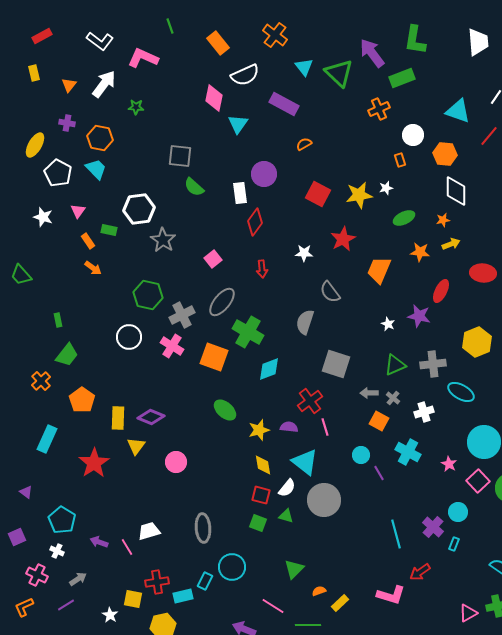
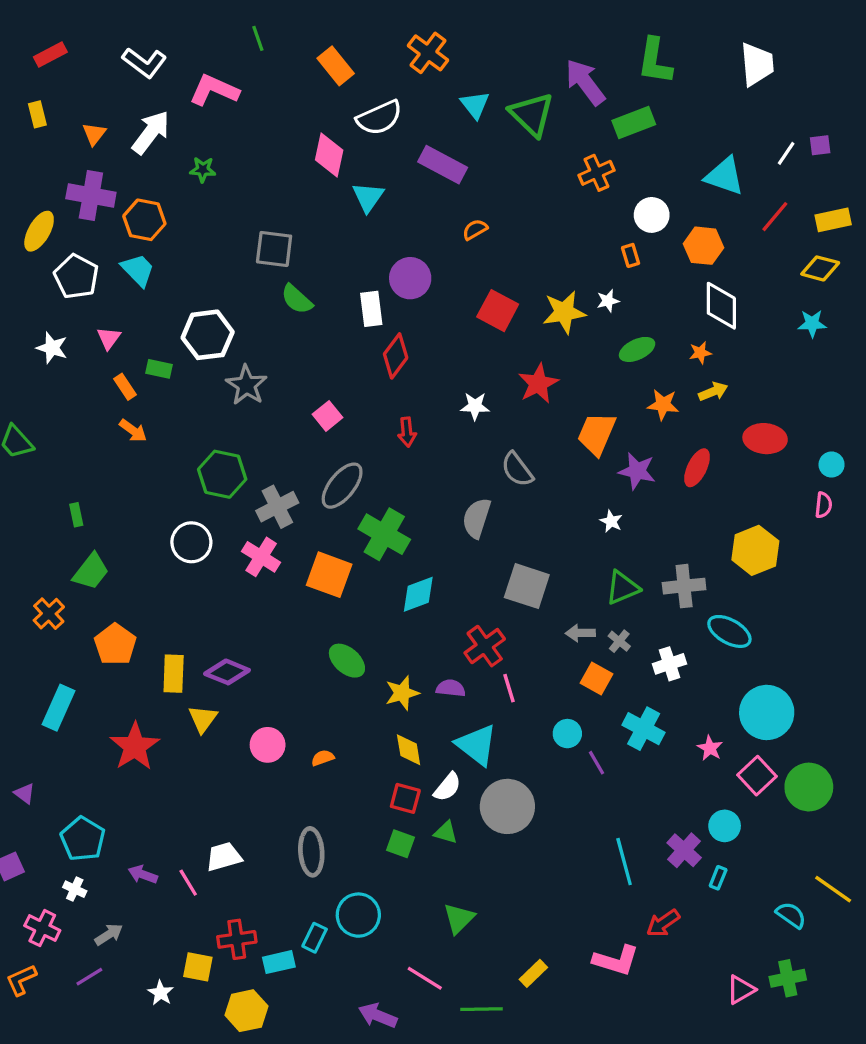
purple cross: (67, 123) -> (91, 195), size x1.8
purple star: (419, 316) -> (637, 471), moved
orange semicircle: (319, 591) -> (323, 758), moved

